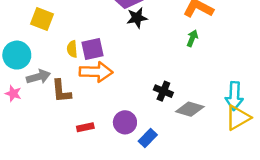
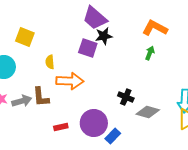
purple square: (93, 49) -> (88, 48), moved, turned 30
gray arrow: (38, 77) -> (22, 101), moved
purple circle: (125, 122) -> (94, 123), size x1.4

